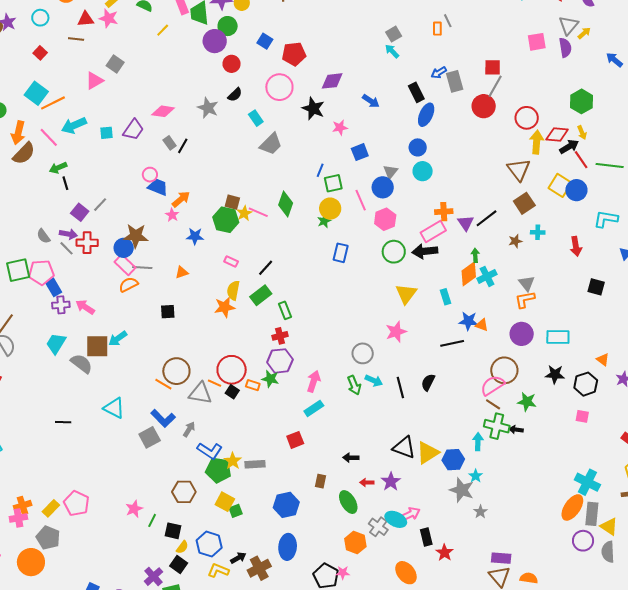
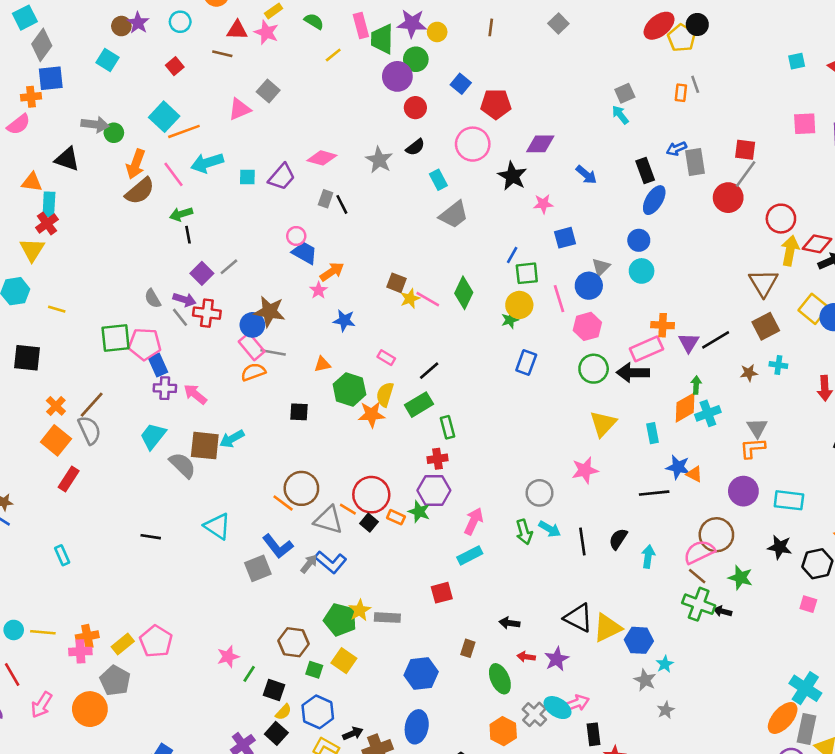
gray rectangle: (170, 143) -> (326, 199), turned 48
black line: (183, 146) -> (342, 204), turned -63
green hexagon: (226, 220) -> (349, 389), moved
cyan arrow: (478, 442) -> (648, 557), moved
blue L-shape: (210, 451) -> (331, 562), moved
gray star: (462, 490) -> (645, 680), size x0.7
green square: (236, 511) -> (314, 670), moved, turned 32

